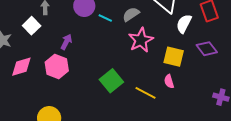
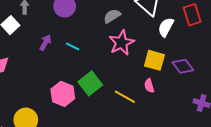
cyan line: (105, 18) -> (73, 46), moved
purple diamond: (207, 49) -> (183, 66), moved
pink hexagon: (57, 67) -> (63, 94), moved

